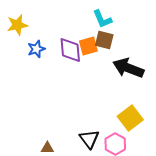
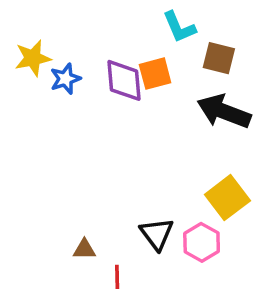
yellow star: (17, 25) -> (33, 58), moved
brown square: (104, 40) -> (219, 58), moved

